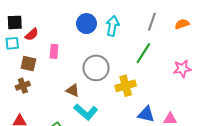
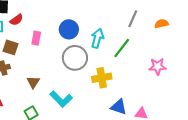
blue circle: (86, 24) -> (69, 29), moved
cyan arrow: (113, 26) -> (97, 38), moved
brown triangle: (73, 90) -> (33, 82), moved, turned 32

